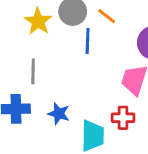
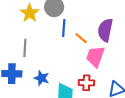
orange line: (107, 16) -> (81, 38), moved

